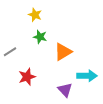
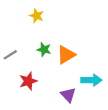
green star: (40, 37) -> (44, 50), moved

